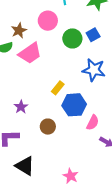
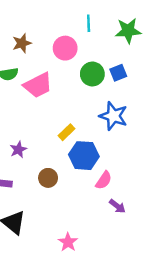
brown star: (19, 31) -> (22, 43), moved

